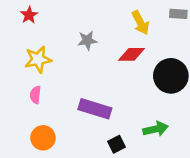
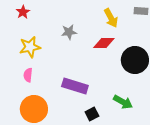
green arrow: (156, 129) -> (123, 102), turned 42
orange circle: (43, 138) -> (34, 109), size x1.4

